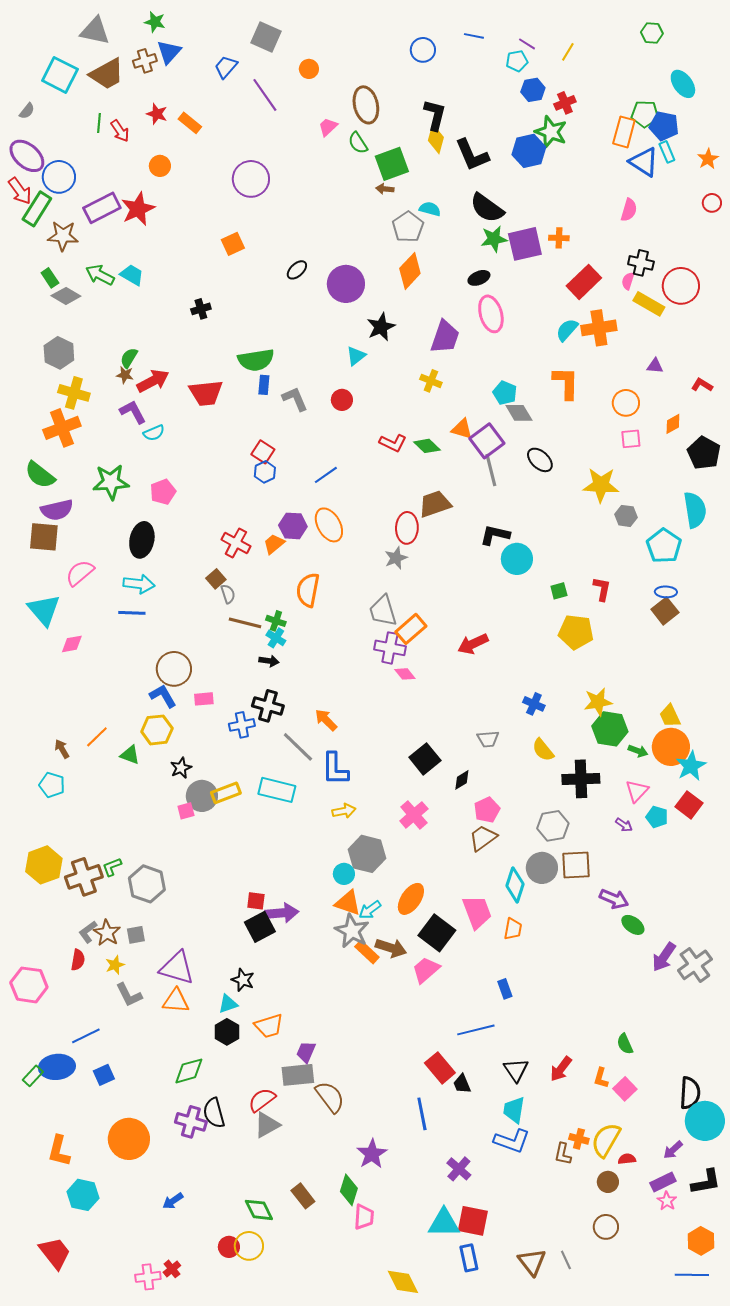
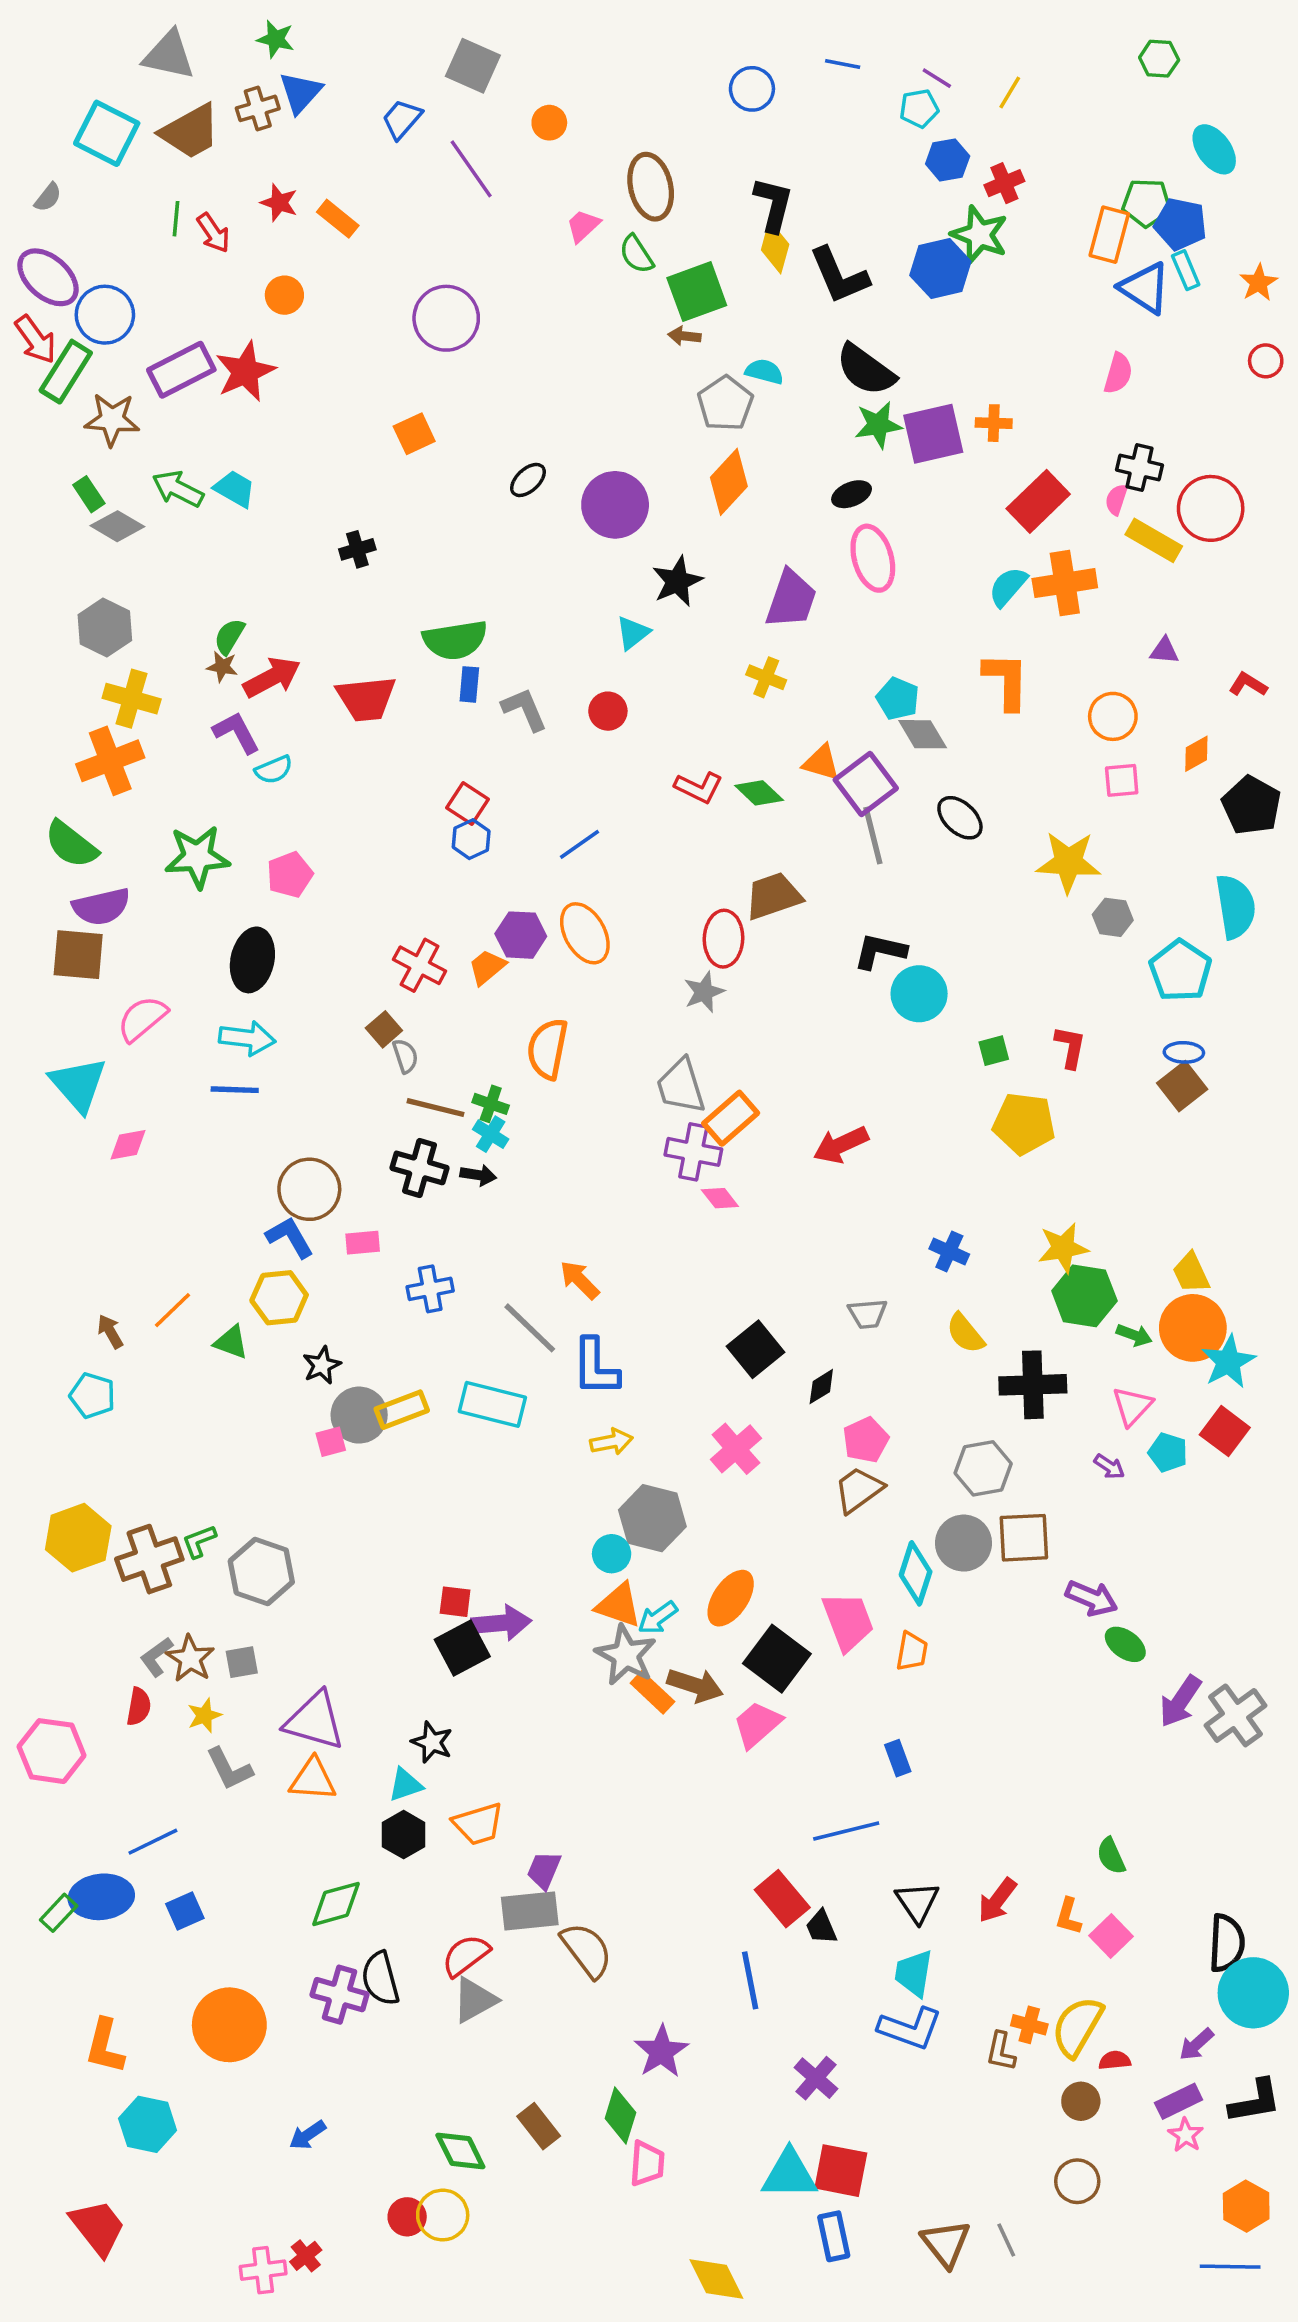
black cross: (268, 706) -> (420, 1168), moved

